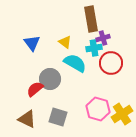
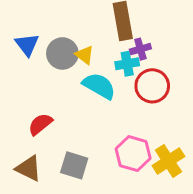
blue triangle: (32, 43) -> (27, 45), moved
gray circle: (50, 79) -> (62, 53), moved

